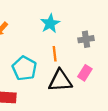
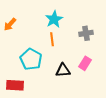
orange line: (55, 54) -> (52, 39), moved
black triangle: (60, 81) -> (63, 70), size x0.7

